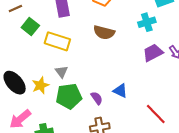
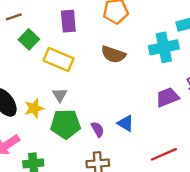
cyan cross: (147, 22) -> (164, 47), size x1.4
purple trapezoid: (153, 53) -> (167, 97), moved
red line: (156, 114) -> (164, 154), turned -75

